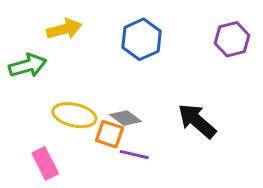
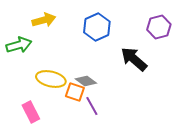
black arrow: (197, 121) -> (134, 59), moved
purple line: (134, 155) -> (92, 106), turned 48

